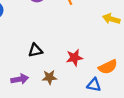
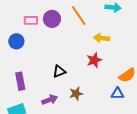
yellow arrow: (111, 19) -> (102, 38), moved
red star: (74, 58) -> (94, 60), moved

